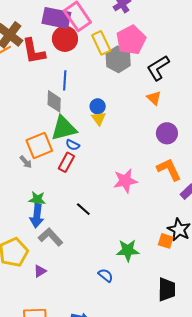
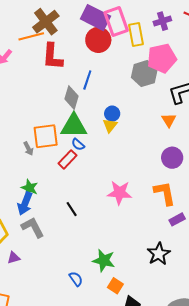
yellow rectangle: (101, 43) -> (136, 35), moved
red L-shape: (34, 51) -> (52, 57), moved
orange square: (166, 241) -> (115, 286), moved

